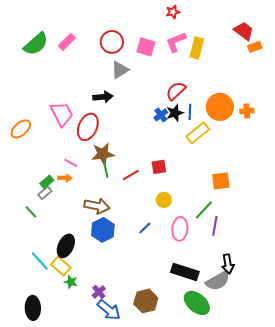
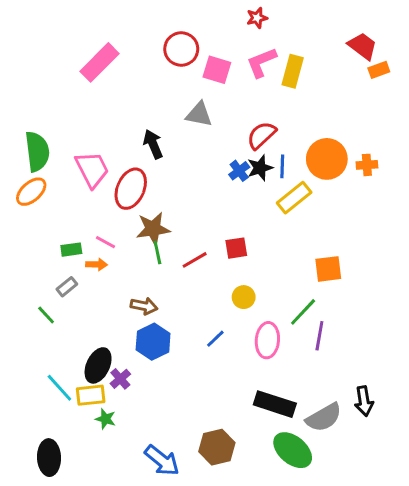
pink rectangle: (67, 42) -> (100, 62), size x1.5
red circle: (112, 42) -> (181, 49), moved
green semicircle: (36, 44) -> (37, 152), moved, turned -56
gray triangle: (120, 70) -> (199, 114), moved, turned 42
black arrow: (103, 97) -> (153, 144), turned -108
green rectangle: (47, 182) -> (71, 250), moved, turned 32
brown arrow: (97, 206) -> (144, 306), size x0.7
black arrow: (228, 264) -> (364, 401), moved
yellow rectangle: (61, 266) -> (91, 395), turned -48
purple cross: (99, 292) -> (120, 379), moved

